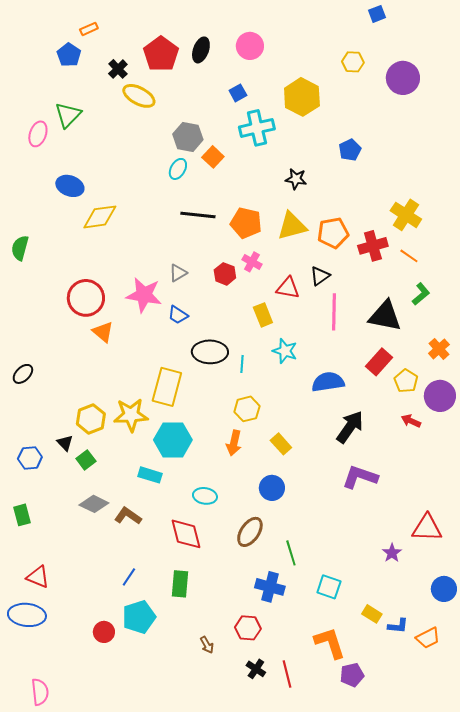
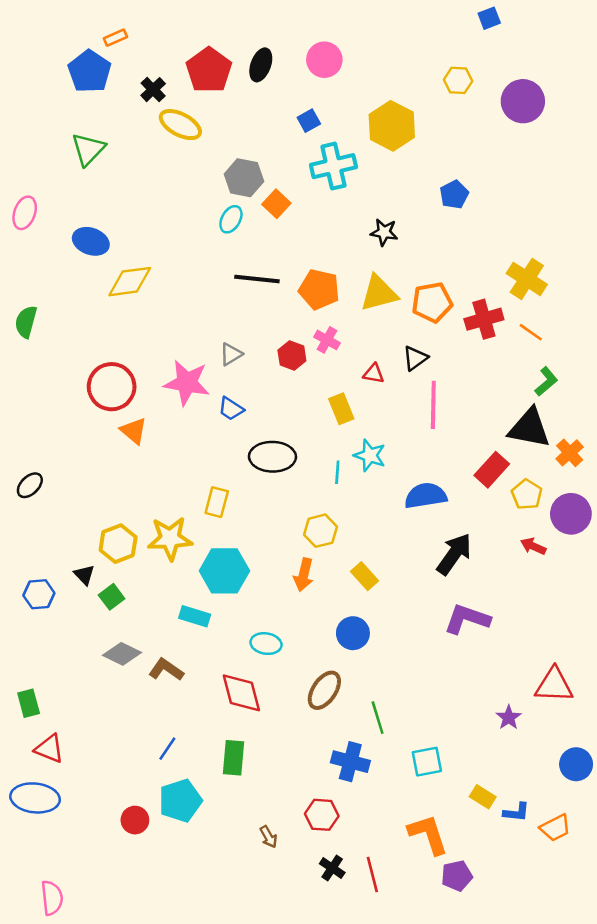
blue pentagon: (69, 55) -> (90, 71), size x1.4
pink ellipse: (38, 134) -> (25, 213), moved
red triangle: (288, 288) -> (374, 374), size x0.7
black triangle: (385, 316) -> (529, 428), moved
cyan line: (242, 364) -> (337, 472), moved
yellow rectangle: (167, 387) -> (217, 502), size x0.6
green rectangle: (22, 515) -> (29, 703), moved
cyan square: (329, 587) -> (427, 762), turned -30

